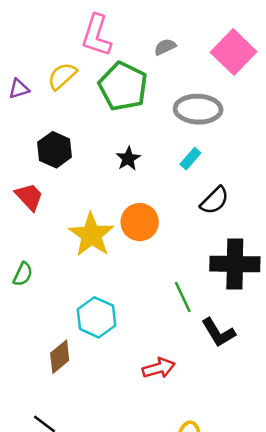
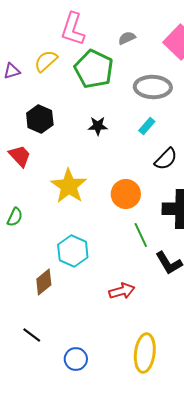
black star: (128, 159) -> (98, 126), turned 30
orange circle: (140, 222) -> (126, 194), moved

